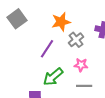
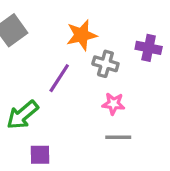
gray cross: (76, 40) -> (105, 64), turned -35
green arrow: (53, 77) -> (22, 115), moved

